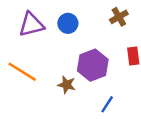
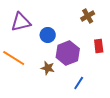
blue circle: (68, 23) -> (48, 35), moved

